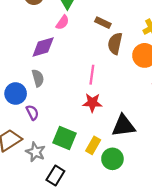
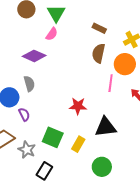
brown rectangle: (103, 23) -> (99, 28), moved
purple diamond: (43, 47) -> (34, 56), turned 40
pink line: (92, 75) -> (111, 83), moved
green circle: (112, 159) -> (102, 167), moved

